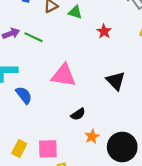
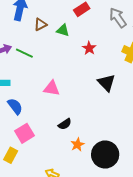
pink triangle: (64, 75) -> (52, 88), size x0.7
black triangle: (116, 81) -> (106, 83), moved
pink square: (48, 149) -> (25, 133), moved, turned -30

